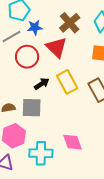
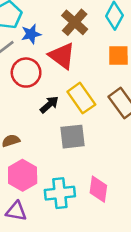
gray square: (32, 108) -> (72, 137), moved
pink diamond: (73, 142) -> (98, 189), moved, turned 35

